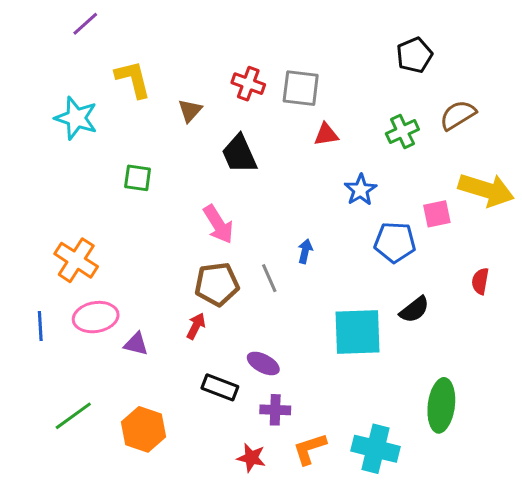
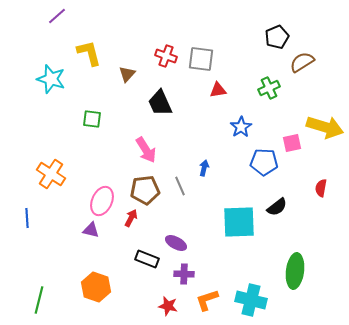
brown semicircle: (458, 115) -> (302, 62), moved
pink ellipse: (96, 317) -> (102, 201), moved, turned -56
green line: (73, 416) -> (39, 300), moved, turned -40

